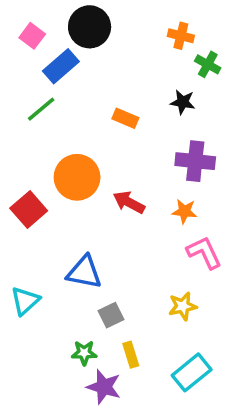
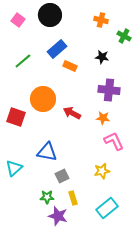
green cross: (208, 64) -> (124, 36), moved
blue rectangle: (61, 66) -> (57, 49), moved
red square: (29, 210) -> (16, 117), turned -30

